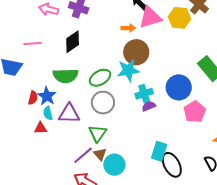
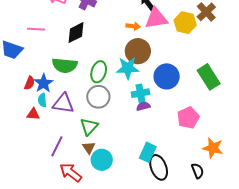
green ellipse: (100, 78) -> (99, 72), turned -50
blue circle: (179, 87) -> (167, 76), moved
purple line: (83, 155) -> (57, 146), moved, turned -30

